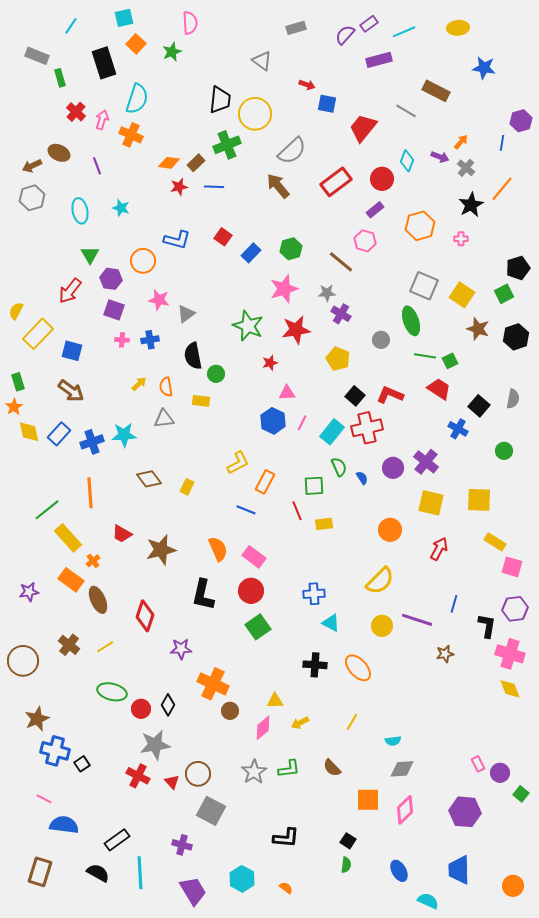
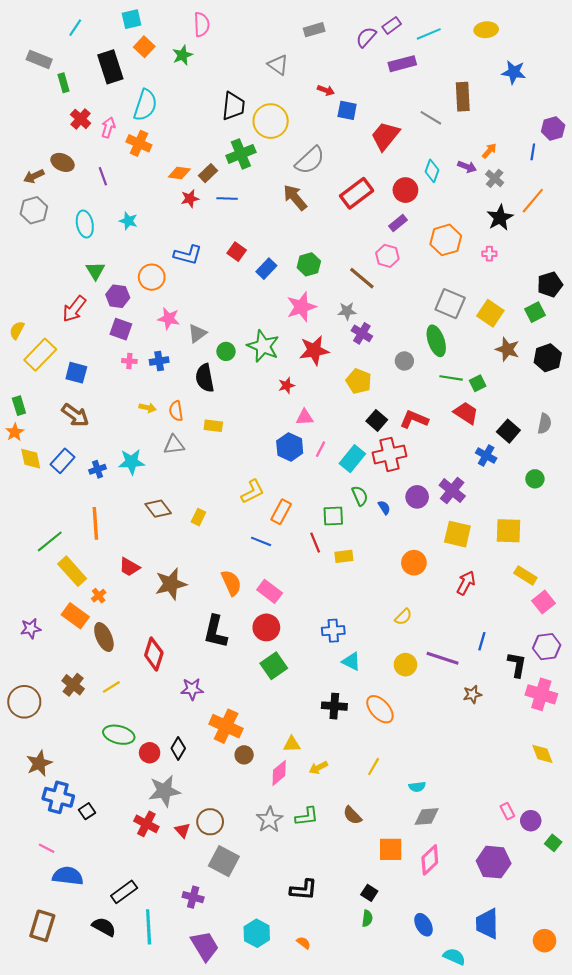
brown rectangle: (436, 91) -> (463, 97), turned 60
green circle: (216, 374) -> (226, 351), moved
yellow arrow: (139, 384) -> (147, 408), turned 56
blue cross: (92, 442) -> (98, 469), size x0.7
pink square: (512, 567) -> (543, 602), turned 35
yellow semicircle: (380, 581) -> (403, 617), size x0.6
yellow diamond: (510, 689) -> (542, 754), moved

